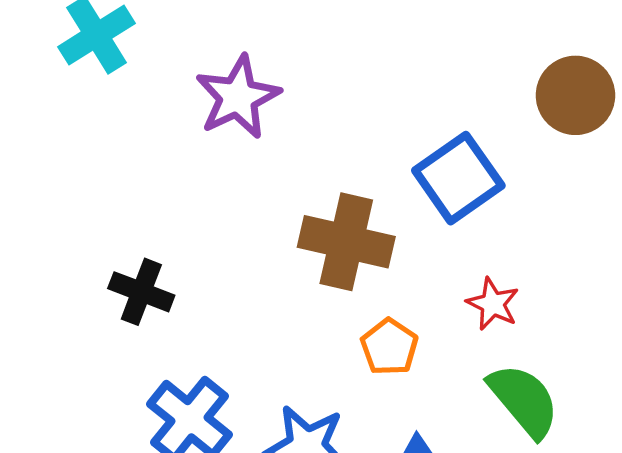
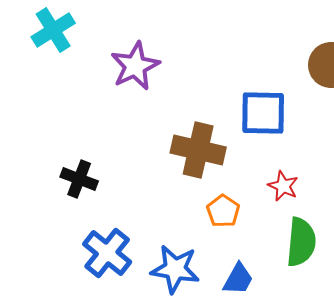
blue square: (458, 178) -> (263, 113), turned 36
green semicircle: (524, 400) -> (301, 242), turned 45

